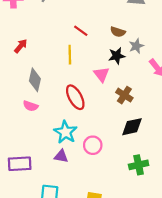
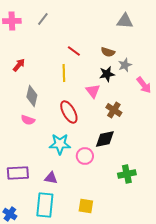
black diamond: (132, 127) -> (105, 139), moved
cyan star: (65, 132) -> (60, 144), turned -30
purple triangle: (61, 156) -> (51, 178), moved

